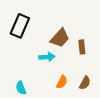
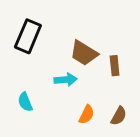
brown trapezoid: (60, 38) -> (84, 53), turned 80
cyan semicircle: (21, 88) -> (25, 102), moved

